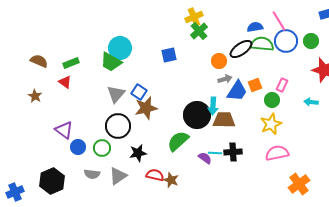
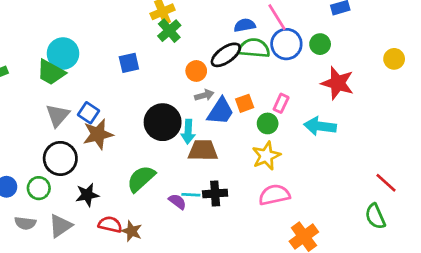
cyan arrow: (311, 102) -> (320, 126), size x1.6
black circle: (197, 115) -> (163, 122), moved

